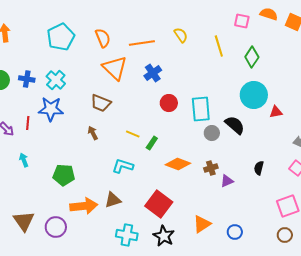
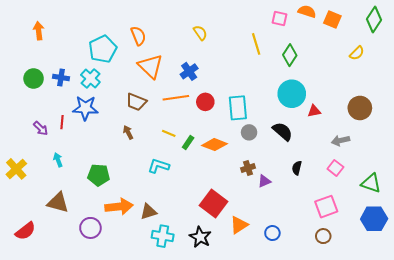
yellow semicircle: (181, 35) -> (200, 33), moved
cyan pentagon: (61, 37) -> (103, 49), moved
orange line: (142, 43) -> (176, 98), moved
black semicircle: (235, 125) -> (283, 131), moved
orange diamond: (178, 164) -> (214, 145), moved
brown triangle: (113, 200) -> (148, 212), moved
red square: (159, 204) -> (213, 204), moved
brown triangle: (24, 221) -> (58, 203), moved, turned -40

